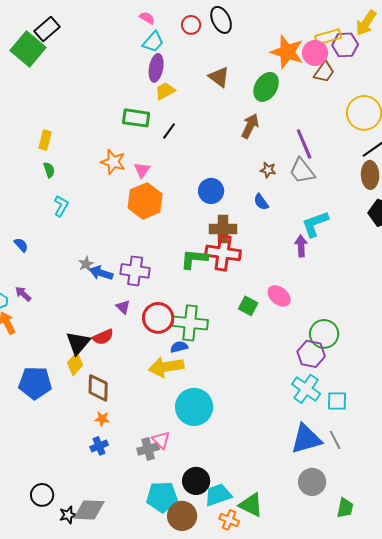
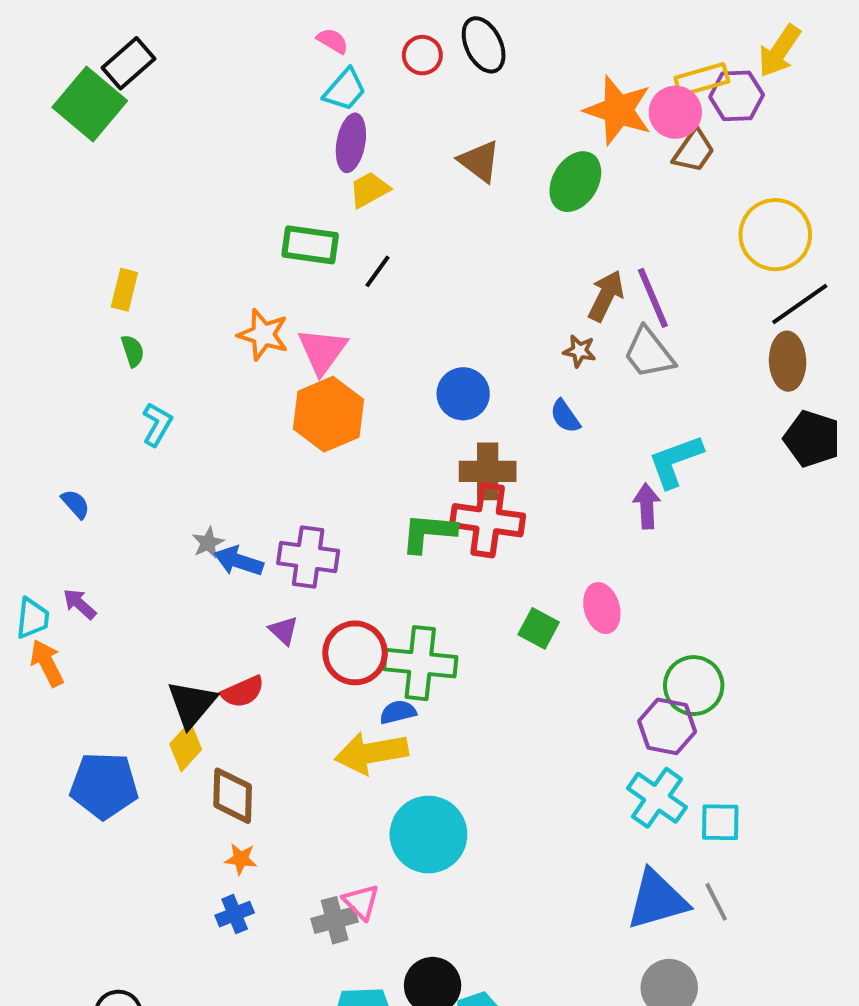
brown arrow: (250, 126) -> (606, 296), moved
pink triangle: (142, 170) -> (322, 351), size x1.5
pink ellipse: (279, 296) -> (602, 608), turned 35

